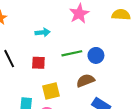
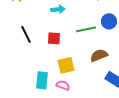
blue circle: (96, 55) -> (109, 21), moved

